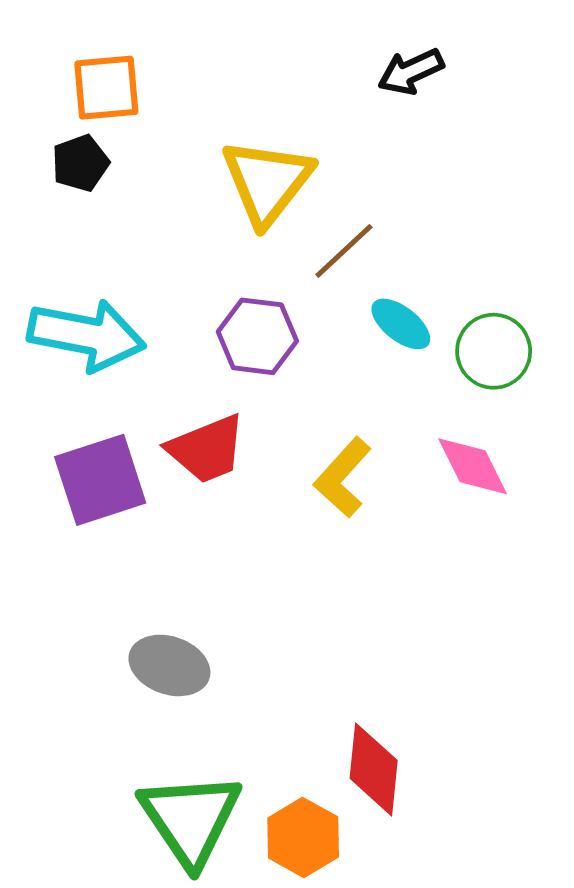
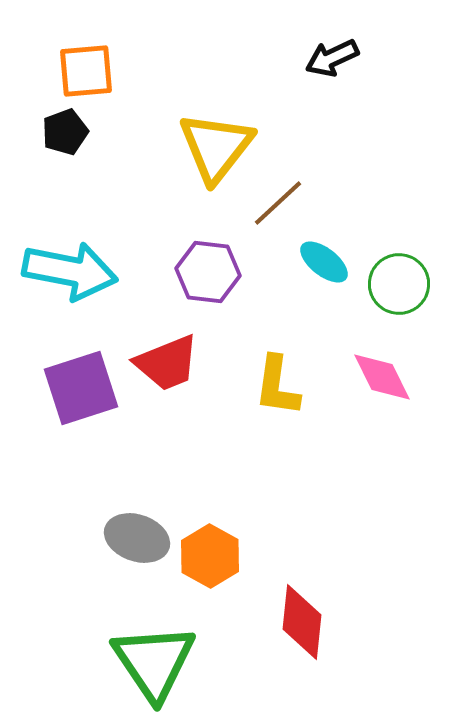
yellow L-shape: (343, 477) -> (277, 386), turned -34
orange hexagon: (303, 837) -> (210, 556), moved

